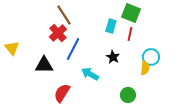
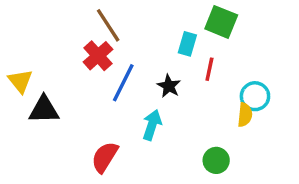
red line: (130, 34) -> (209, 69), moved
black star: (113, 57) -> (169, 86), moved
black triangle: (44, 65) -> (44, 110), moved
cyan arrow: (90, 74) -> (152, 125), turned 78

